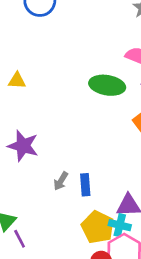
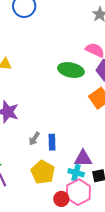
yellow pentagon: (98, 227) -> (43, 172), moved

